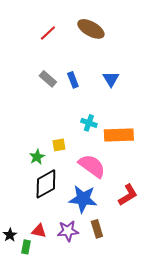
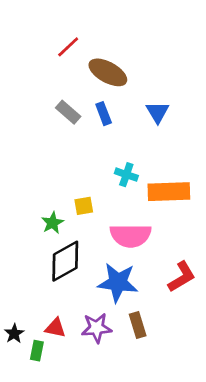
brown ellipse: (91, 29) -> (108, 72), moved
pink semicircle: (92, 166) -> (131, 236), turned 144

